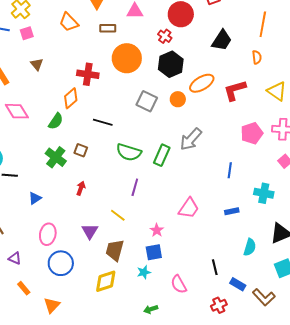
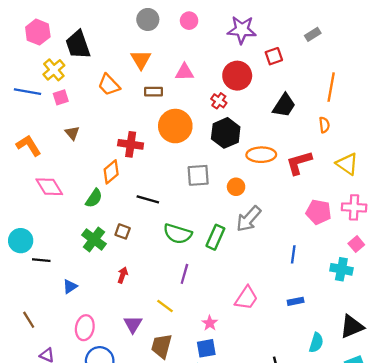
orange ellipse: (202, 83) -> (261, 155), turned 30
orange circle: (178, 99) -> (236, 187), moved
gray square: (147, 101) -> (198, 175), turned -30
pink pentagon: (252, 133) -> (319, 212), turned 30
cyan cross: (264, 193) -> (341, 269), moved

